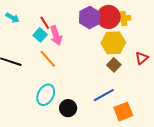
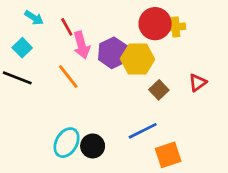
cyan arrow: (13, 18) -> (34, 18), moved
purple hexagon: (90, 18) -> (113, 53), moved
cyan square: (40, 35) -> (22, 48), moved
yellow hexagon: (113, 43) -> (138, 59), moved
cyan ellipse: (46, 95) -> (67, 143), moved

